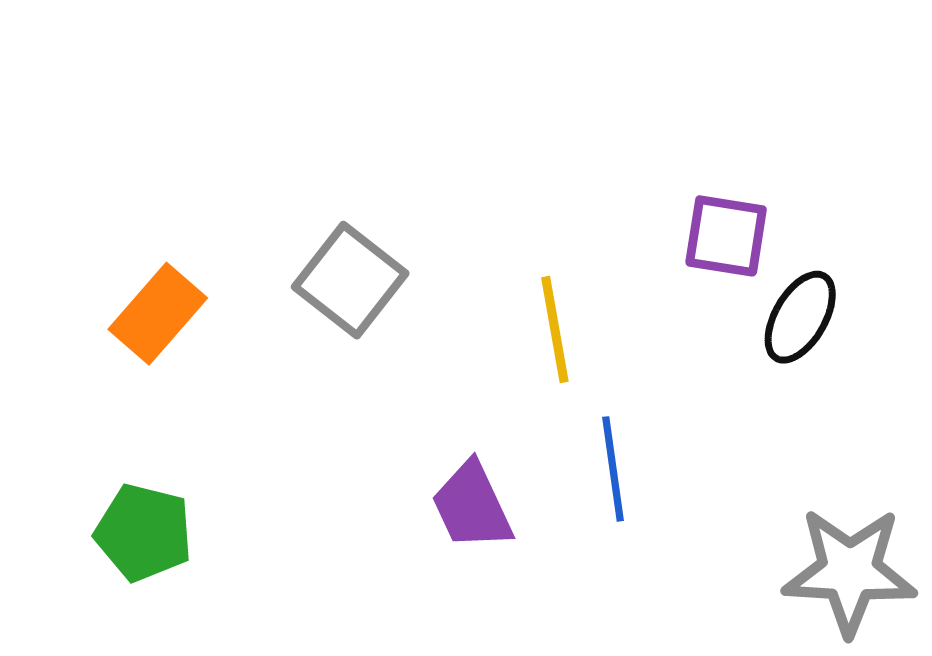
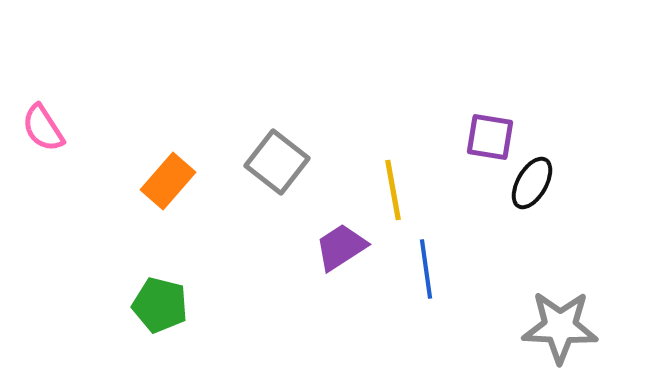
purple trapezoid: (472, 506) -> (341, 247), moved, turned 82

